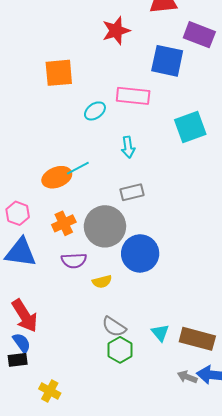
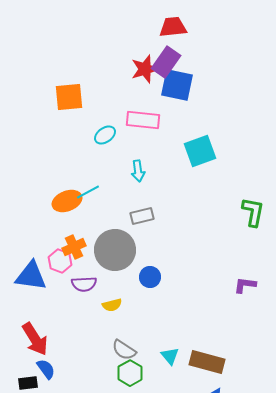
red star: (116, 31) -> (145, 69), moved
purple rectangle: (199, 35) -> (166, 62), moved, turned -76
pink hexagon: (18, 213) -> (60, 261), moved
blue circle: (140, 253) -> (150, 277), size x0.6
blue semicircle: (22, 343) -> (46, 369), moved

